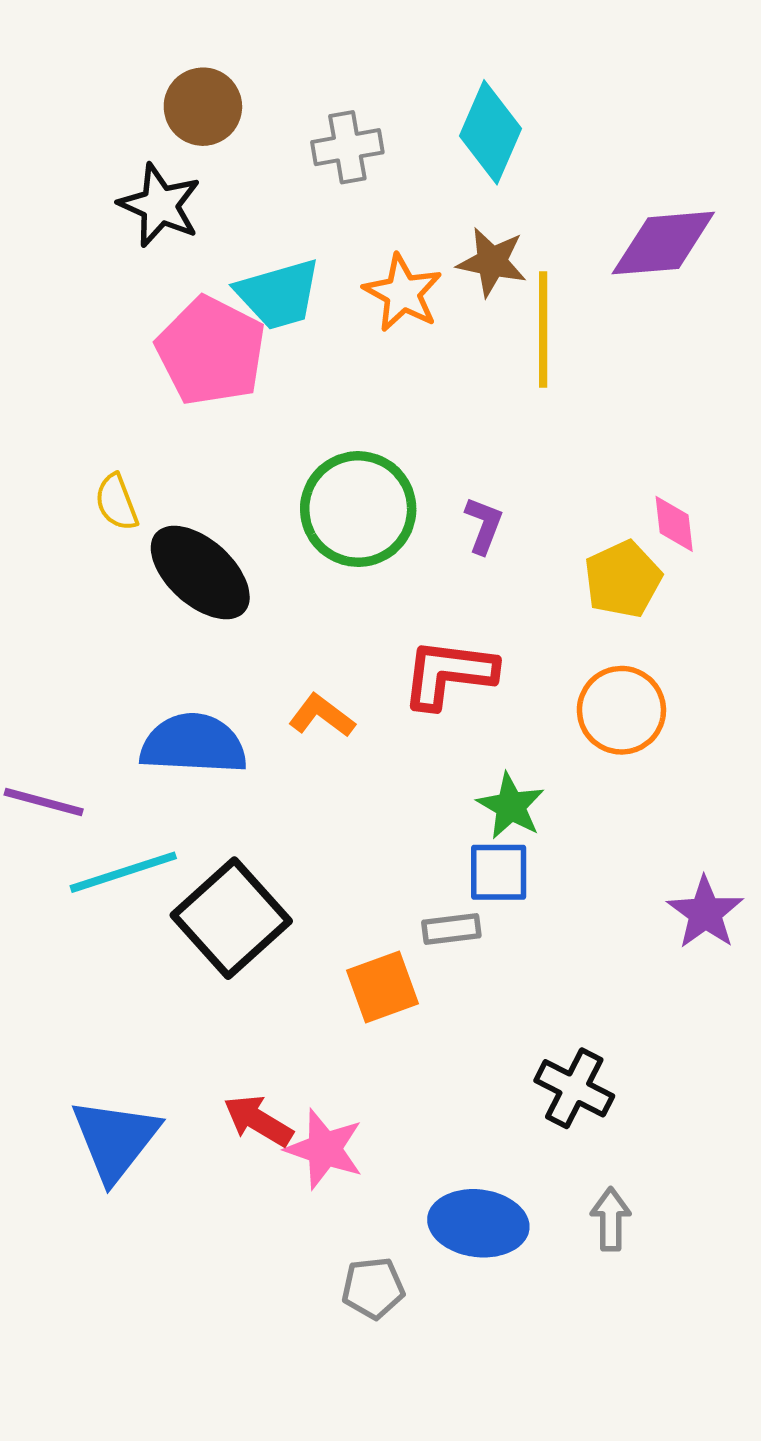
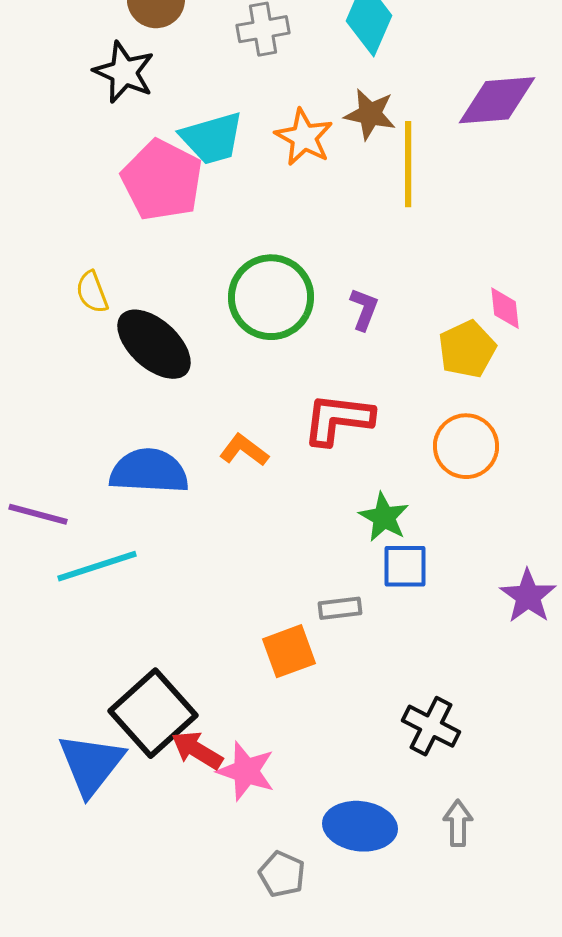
blue square: (499, 872) -> (405, 566), moved
black square: (231, 918) -> (153, 713), moved
gray pentagon: (373, 1288) -> (282, 874), turned 30

